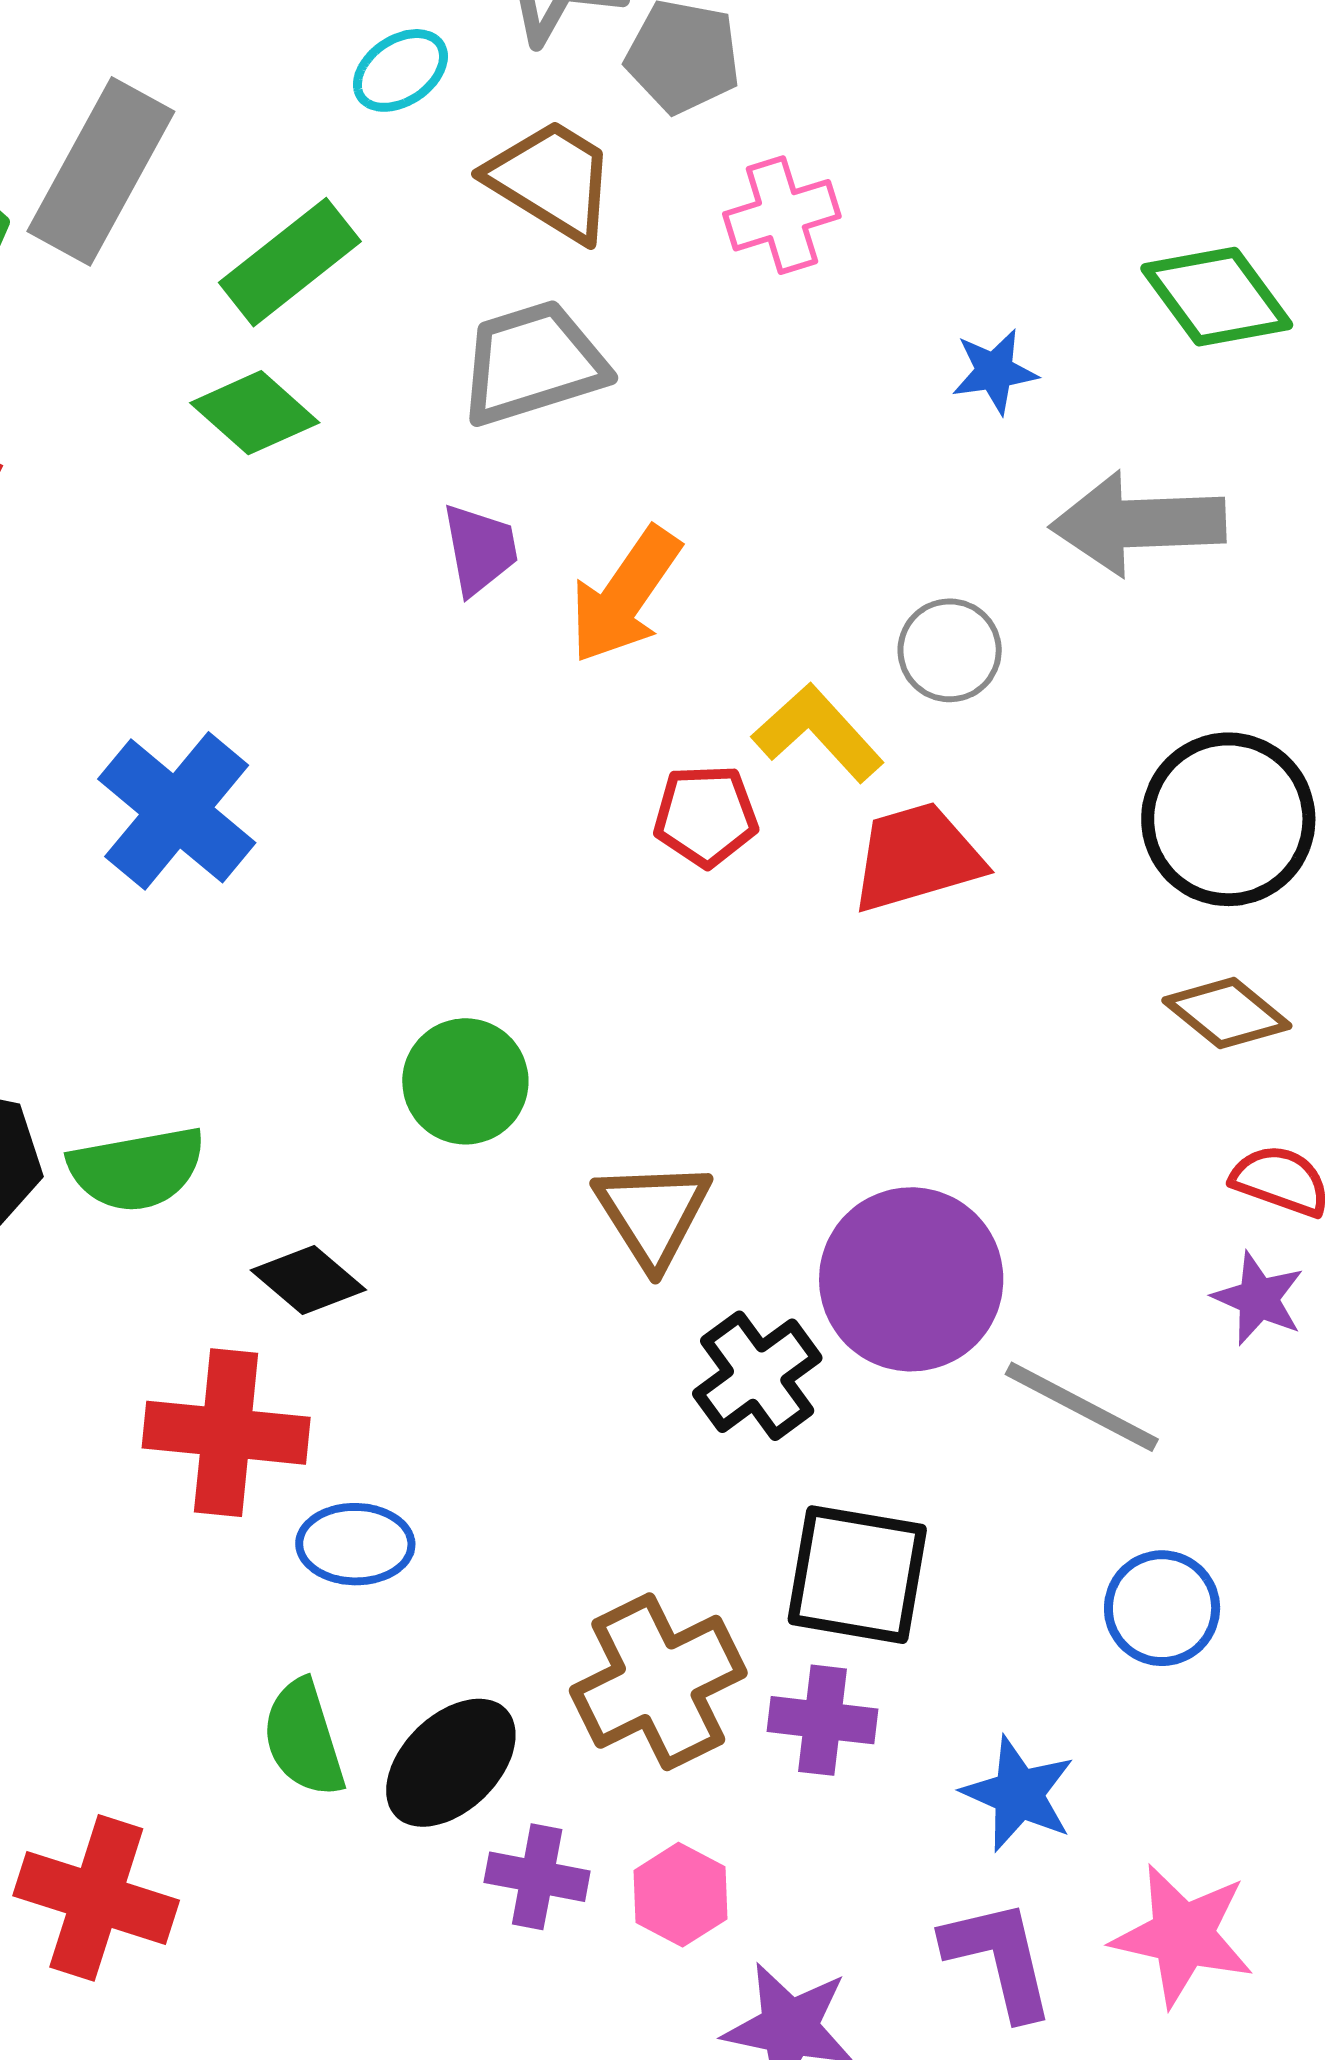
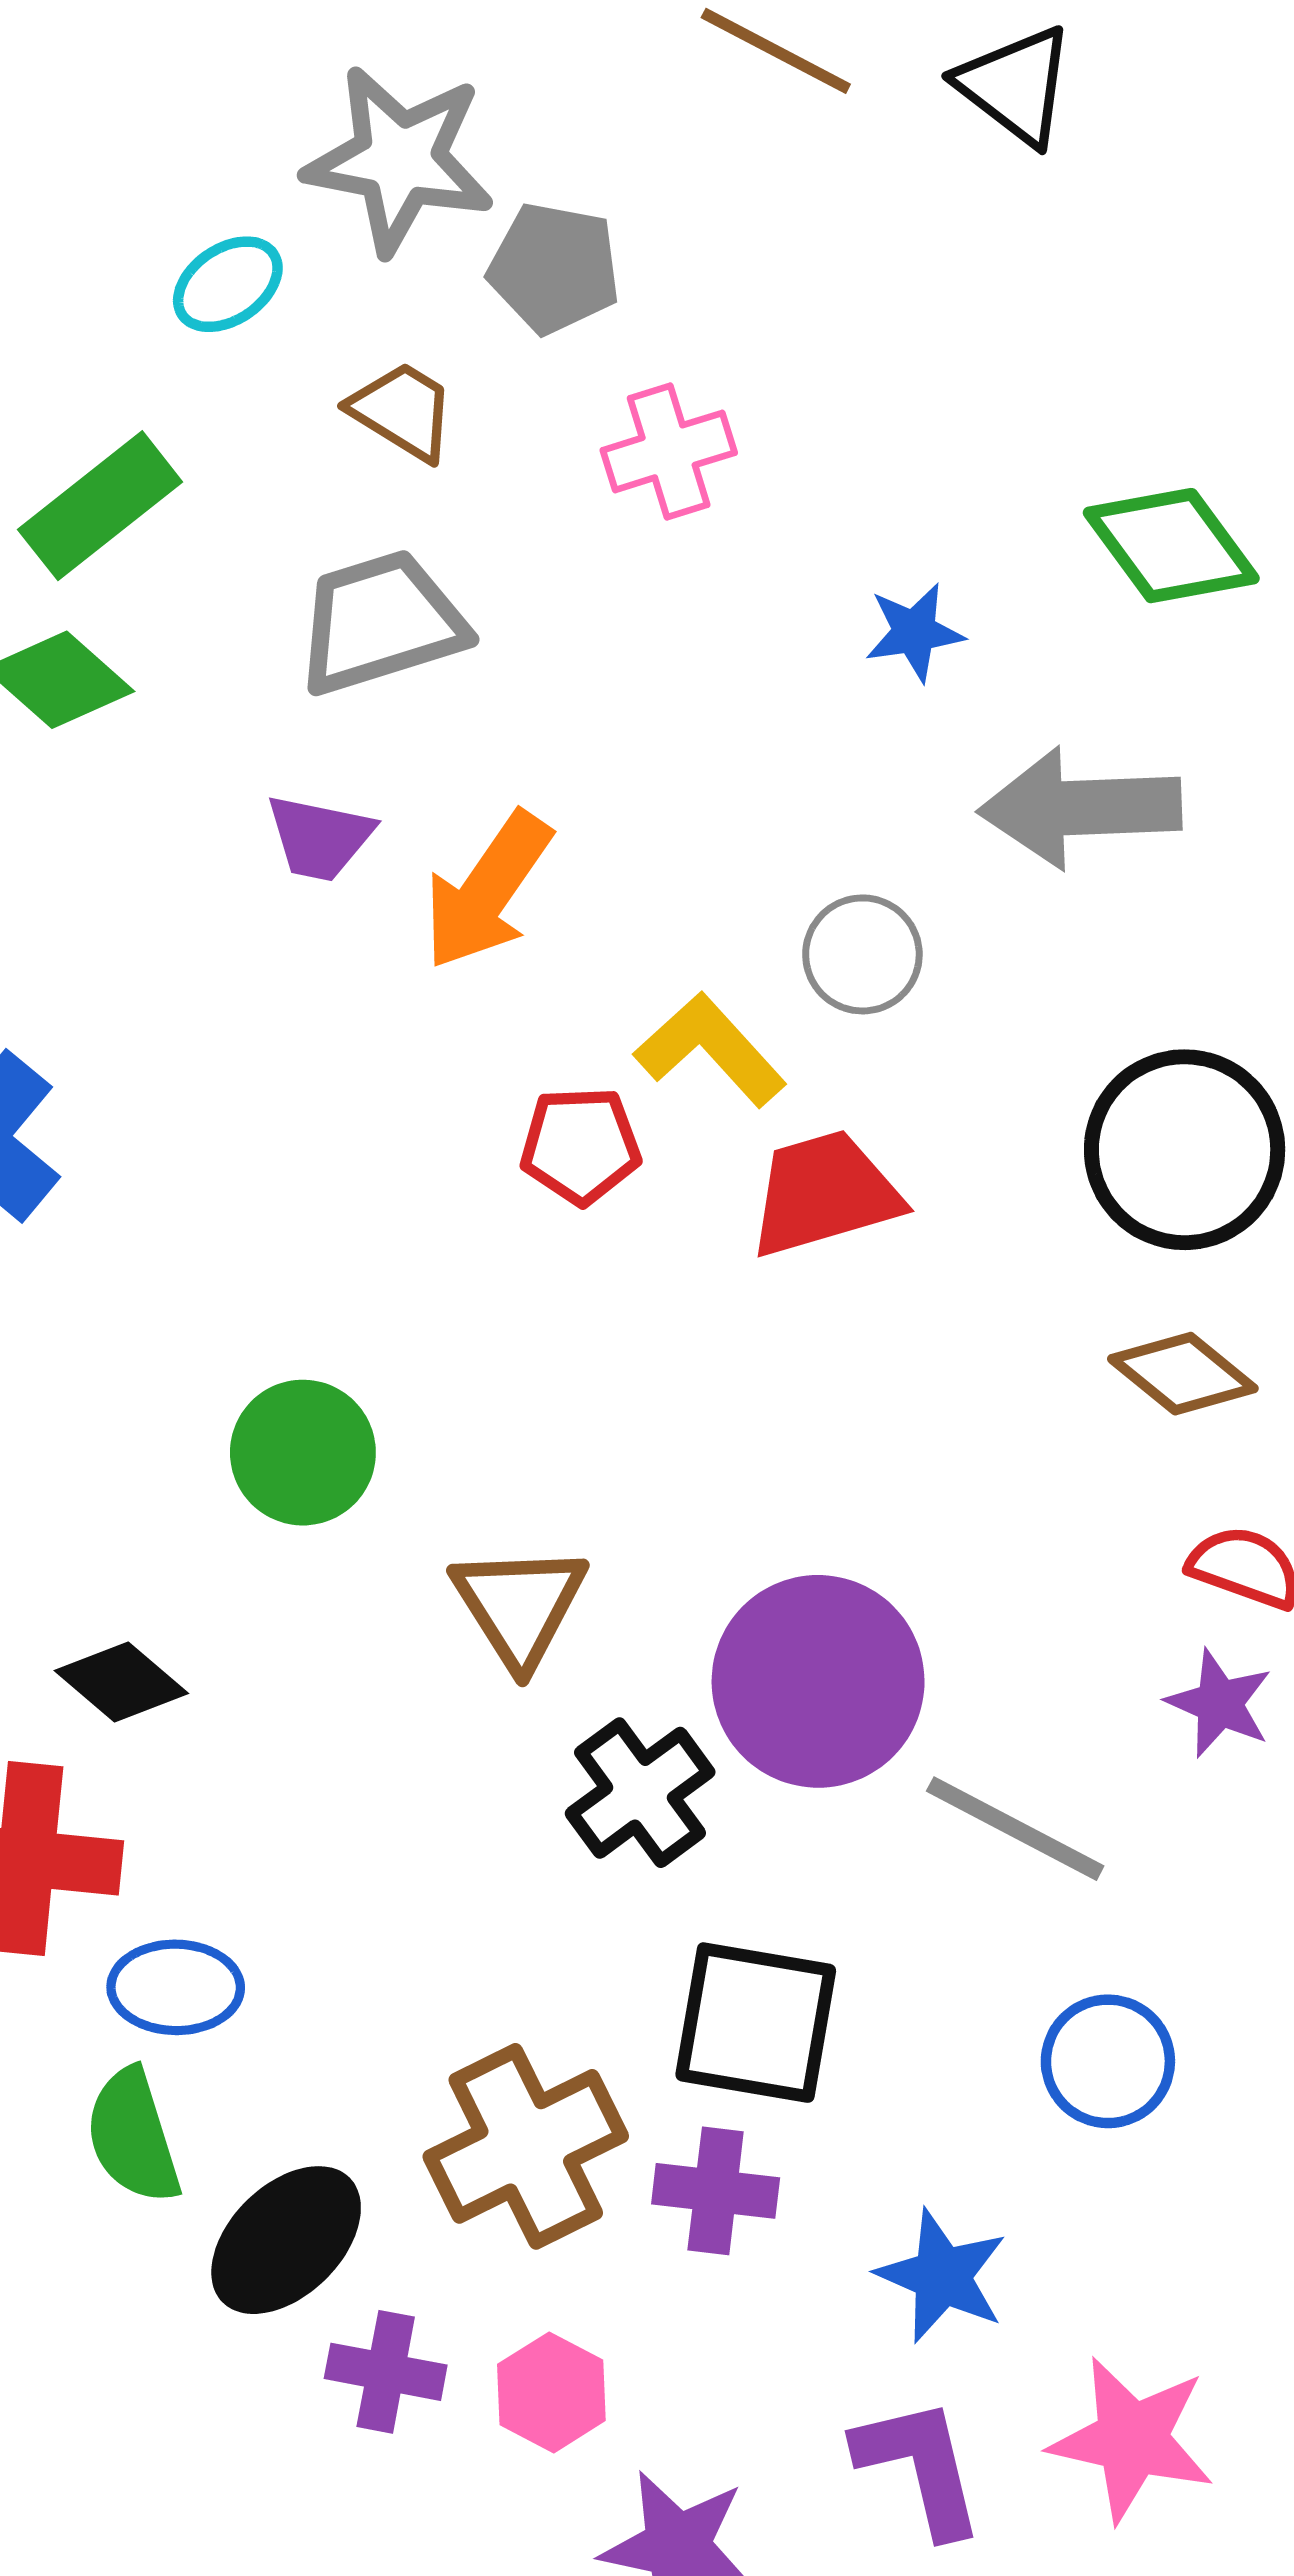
brown trapezoid: (552, 180) -> (402, 411), size x0.7
purple trapezoid: (480, 549) -> (320, 838), turned 112
green semicircle: (304, 1738) -> (133, 2136), moved

